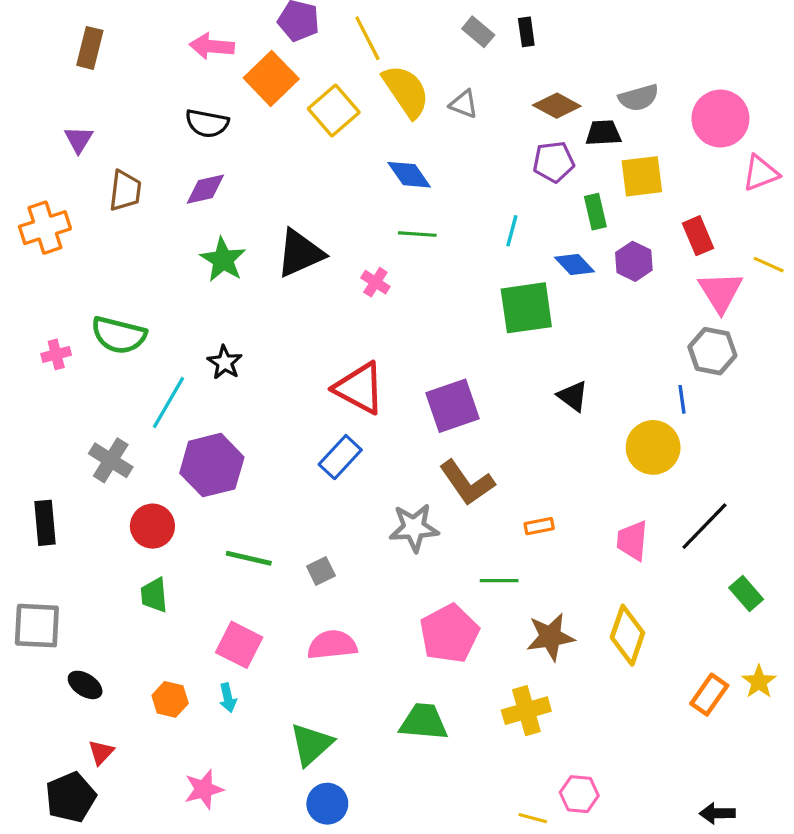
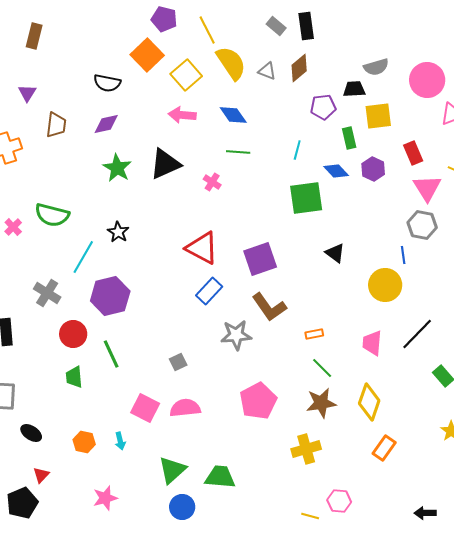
black rectangle: (526, 32) -> (306, 26), size x1.5
pink arrow: (212, 46) -> (182, 115), moved
brown diamond: (557, 106) -> (299, 68), moved, turned -68
pink cross: (56, 354) -> (13, 227), turned -30
blue rectangle: (340, 457) -> (209, 291), moved
green line: (249, 558) -> (111, 354), moved, turned 52
green line: (499, 581) -> (322, 368), moved, turned 45
pink square: (239, 645) -> (145, 408), moved
orange rectangle: (709, 695) -> (384, 448), moved
green trapezoid: (424, 722) -> (220, 477), moved

